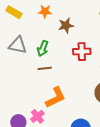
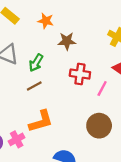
brown line: (45, 68) -> (34, 86), turned -32

